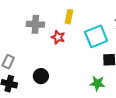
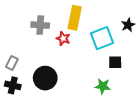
yellow rectangle: (69, 17) -> (75, 18), size x1.6
black circle: (41, 76) -> (45, 78), size x1.5

